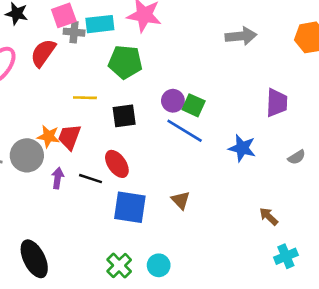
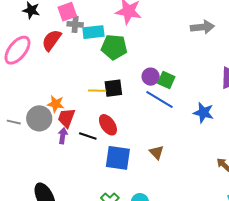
cyan rectangle: (100, 24) -> (93, 32), moved
yellow line: (85, 98) -> (97, 91), moved
red trapezoid: (69, 137) -> (66, 118), moved

